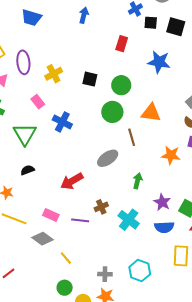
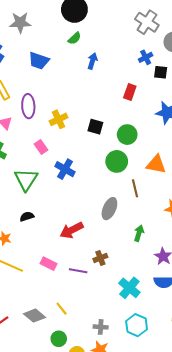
gray ellipse: (108, 158) -> (109, 209), turned -35
cyan cross: (129, 220) -> (129, 288), moved
gray diamond: (43, 239) -> (35, 316), moved

